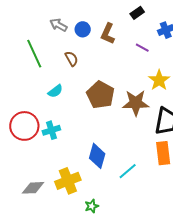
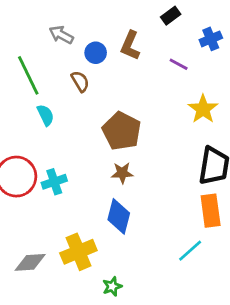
blue circle: (83, 29) -> (96, 53), moved
cyan semicircle: (55, 91) -> (46, 115), moved, turned -77
brown star: (136, 103) -> (122, 173), moved, size x0.6
cyan line: (128, 171) -> (190, 251), moved

